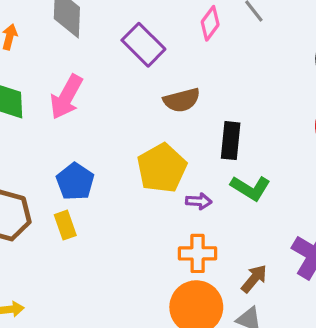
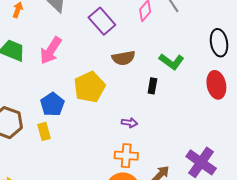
black rectangle: (231, 141) -> (152, 86), size x0.7
yellow pentagon: (162, 168) -> (89, 87), moved
green L-shape: (250, 188) -> (171, 62), moved

